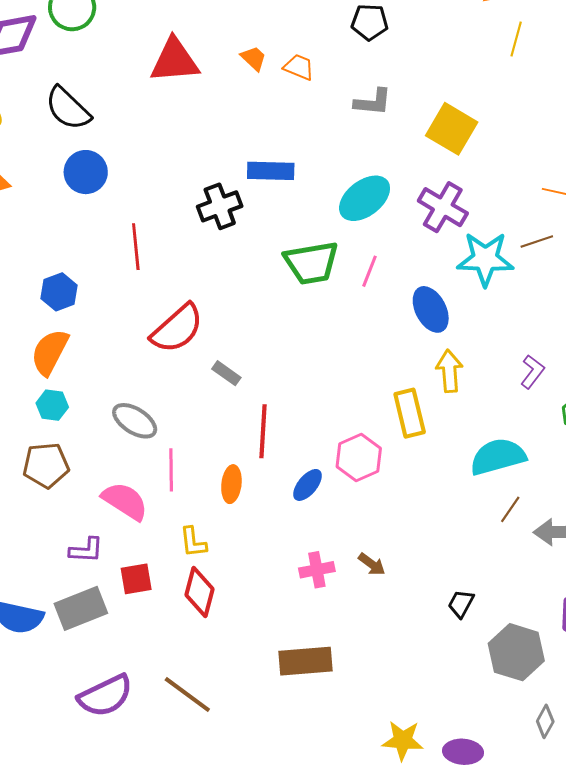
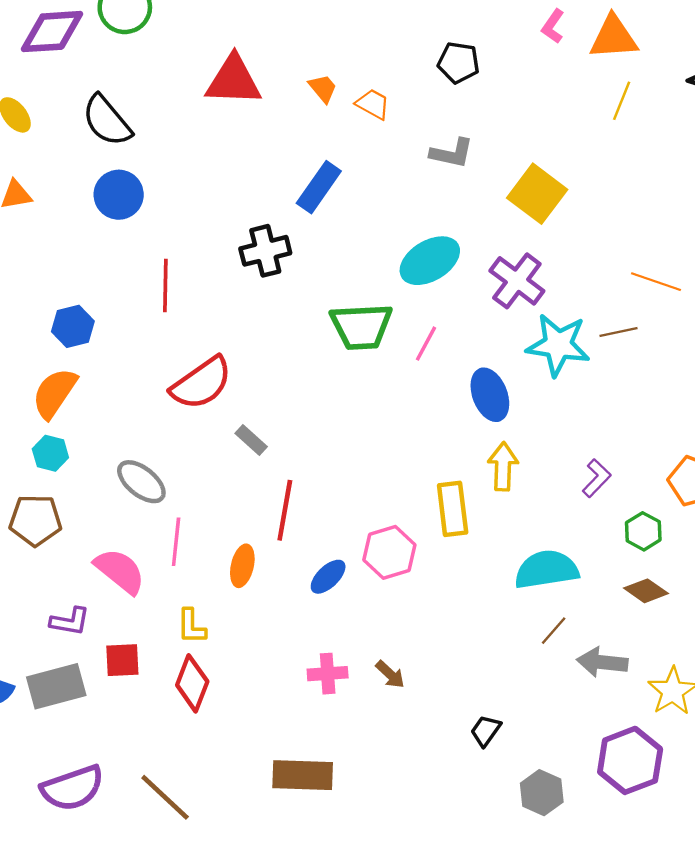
blue rectangle: (271, 171) -> (319, 187), moved, turned -63
gray hexagon: (516, 652) -> (542, 793), size x0.7

